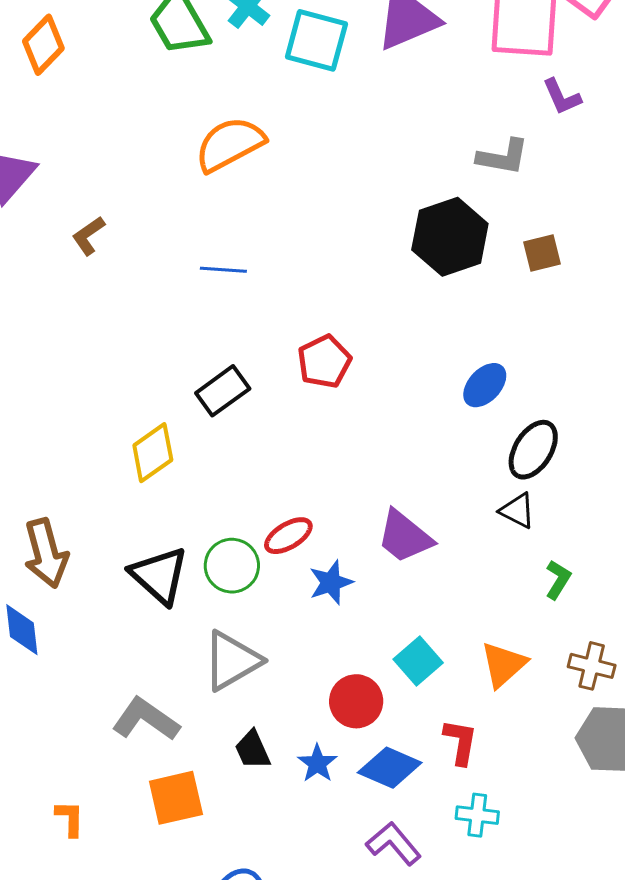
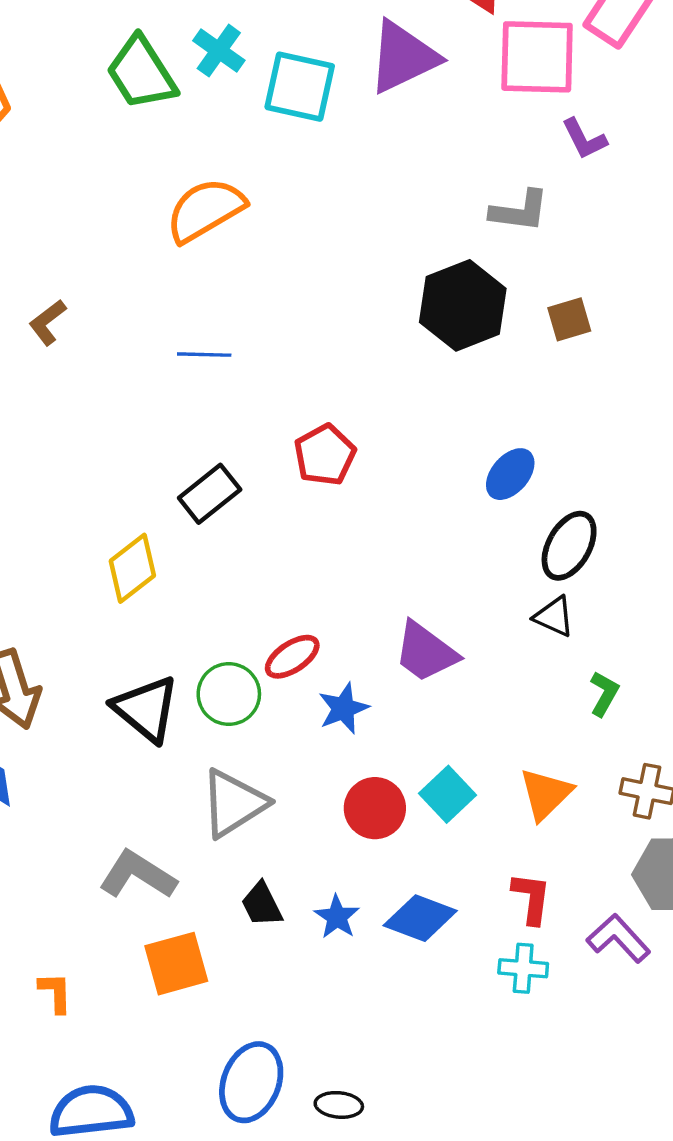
red circle: (356, 701) -> (375, 808), moved
red L-shape: (460, 742) -> (531, 898), moved
purple L-shape: (394, 844) -> (618, 938), moved

